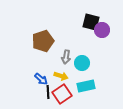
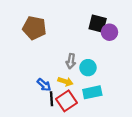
brown pentagon: (43, 41) -> (34, 28), moved, turned 30

